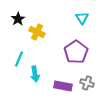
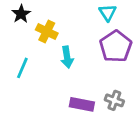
purple pentagon: (76, 52) -> (116, 46), moved
cyan arrow: (35, 74) -> (67, 57), moved

